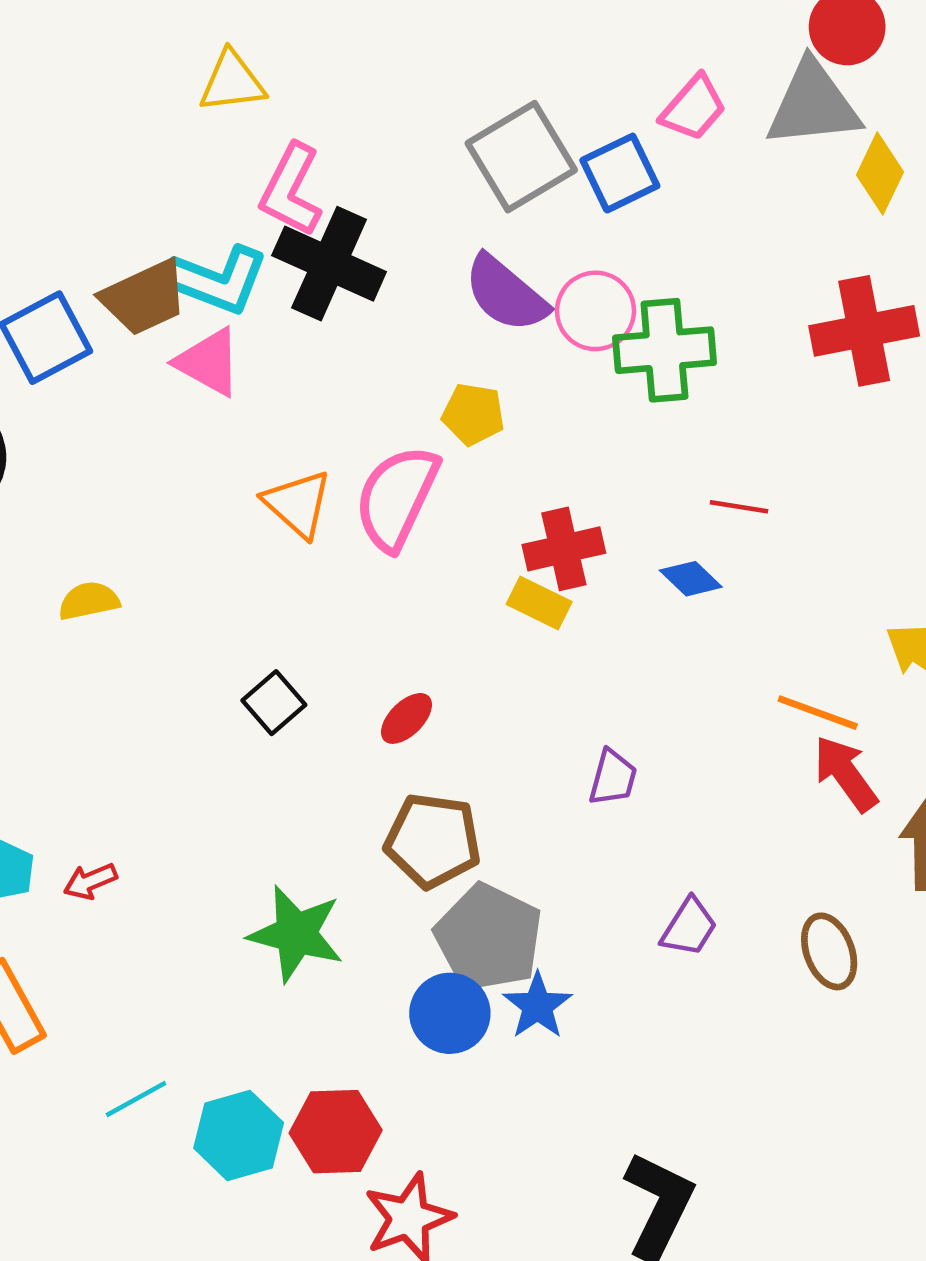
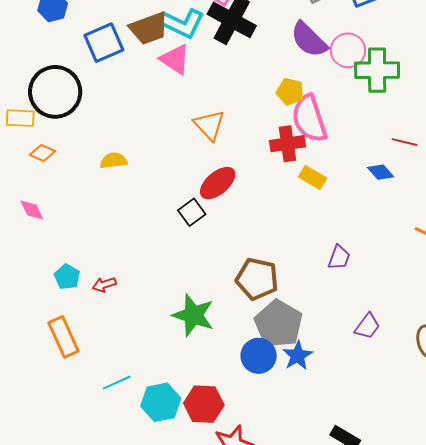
pink semicircle: (397, 498) -> (309, 119), moved, turned -48
red cross: (564, 549) -> (287, 144), moved
red ellipse: (406, 718) -> (218, 183), moved, size x1.5

